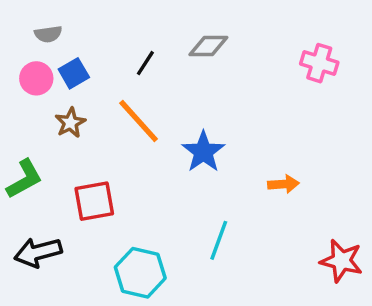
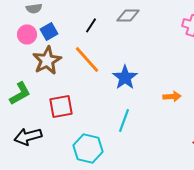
brown star: (70, 123) -> (47, 60), size x1.6
cyan line: (219, 240) -> (124, 120), moved

